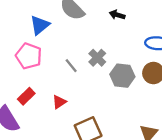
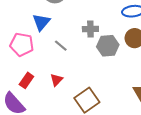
blue triangle: (40, 25) -> (41, 22), moved
gray cross: (97, 58) -> (90, 29), moved, turned -35

